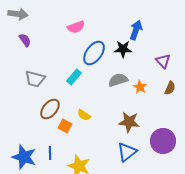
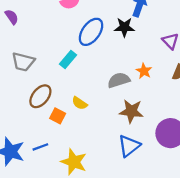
gray semicircle: (118, 80) -> (119, 80), moved
blue line: (50, 153) -> (40, 147), turned 72

